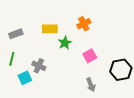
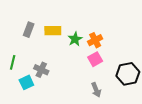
orange cross: (84, 24) -> (95, 40), moved
gray rectangle: (16, 34) -> (29, 30), moved, turned -48
green star: (65, 43) -> (75, 39), moved

